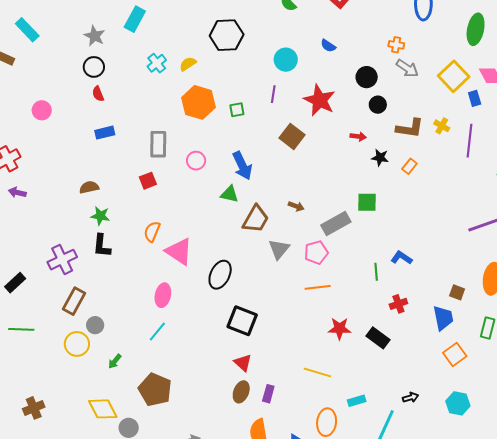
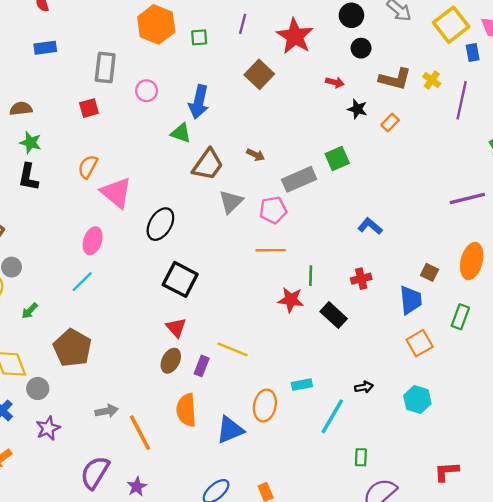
blue arrow: (242, 166) -> (199, 102), turned 32
green square: (367, 202) -> (337, 159), turned -30
green line: (376, 272) -> (311, 276), moved
yellow line: (317, 373) -> (233, 349), moved

